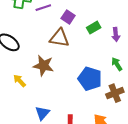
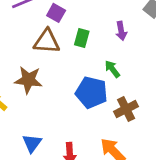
green rectangle: (94, 28) -> (82, 38), moved, turned -40
green arrow: (117, 64) -> (112, 69), moved

